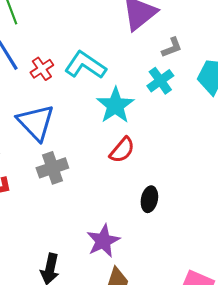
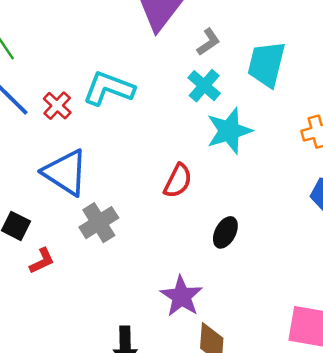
cyan star: (115, 105) -> (229, 131), moved, turned 30
black ellipse: (149, 199) -> (225, 232), turned 30

